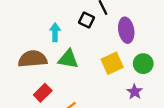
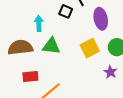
red rectangle: (43, 93) -> (30, 77), turned 42

